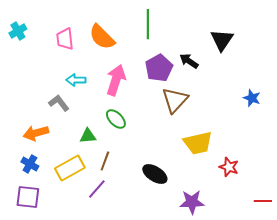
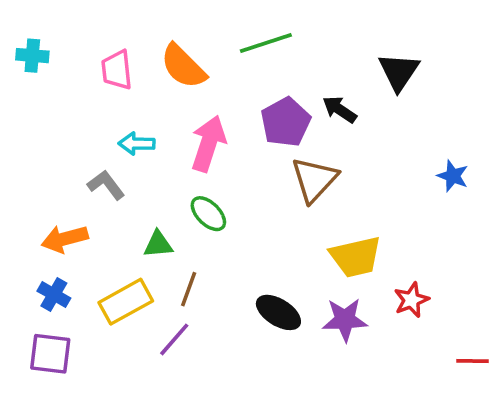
green line: (148, 24) -> (266, 43), turned 72
cyan cross: (18, 31) -> (32, 56), turned 36
red star: (229, 167) -> (411, 300), turned 30
purple star: (192, 202) -> (345, 320), moved

